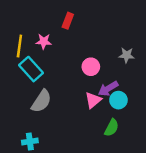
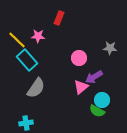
yellow line: (19, 46) -> (17, 40), turned -54
cyan circle: (118, 100) -> (102, 100), moved
green semicircle: (112, 128) -> (97, 111), turned 91

